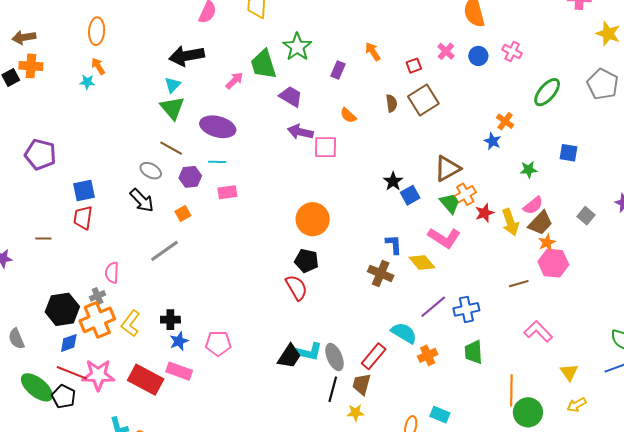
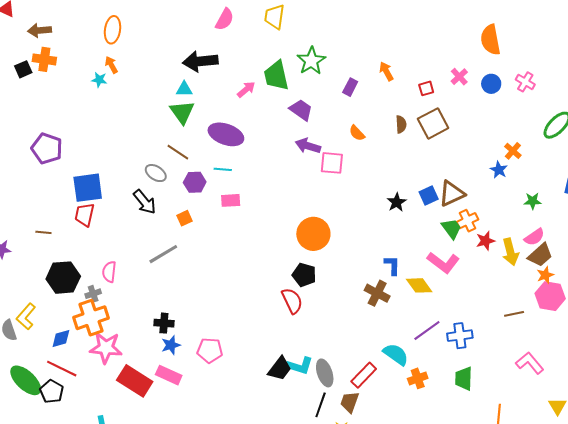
cyan triangle: (173, 85) -> (184, 89), turned 42
blue square: (84, 190) -> (88, 188), size x1.4
blue square: (410, 195) -> (429, 195), moved
black hexagon: (62, 309) -> (63, 278), moved
yellow L-shape: (131, 323) -> (26, 316), moved
pink star: (98, 375) -> (106, 348), moved

